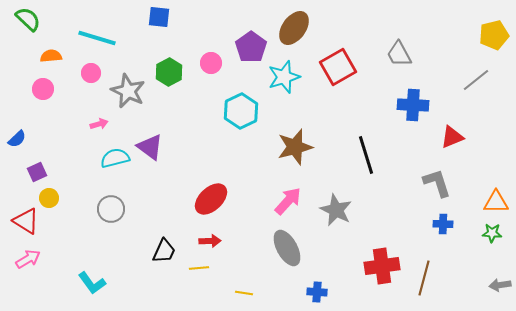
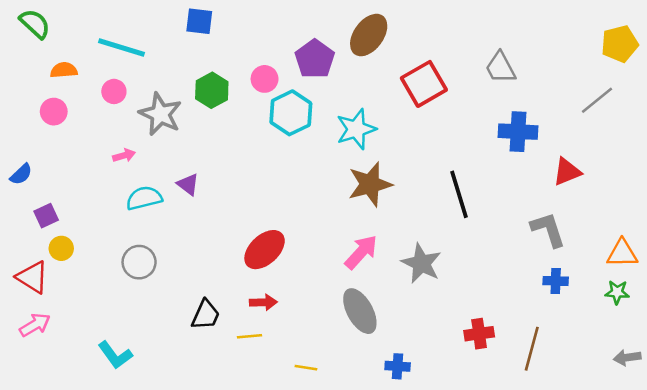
cyan star: (284, 77) -> (356, 129), moved
cyan hexagon: (241, 111) -> (291, 113), moved
purple triangle: (150, 147) -> (188, 184), size x0.7
red cross: (382, 266) -> (479, 334), size x0.7

